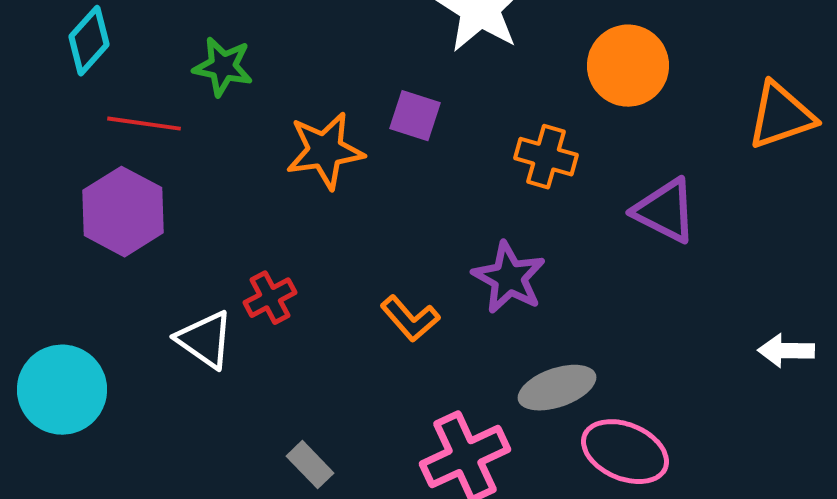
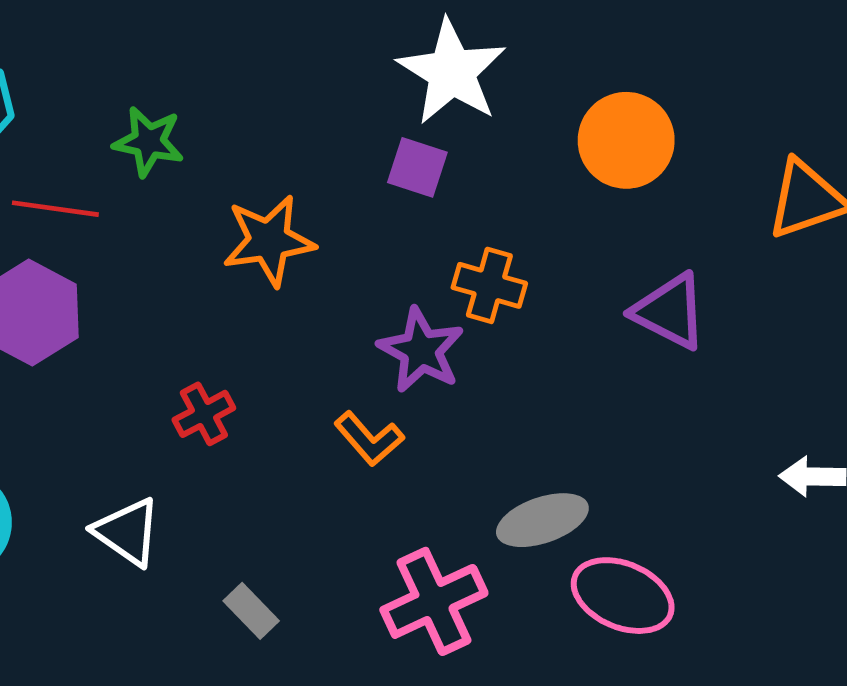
purple square: (415, 116) -> (417, 167), moved
orange cross: (546, 157) -> (489, 285), moved
purple star: (509, 278) -> (421, 350), moved
white triangle: (205, 340) -> (127, 532), moved

